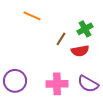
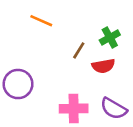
purple circle: (15, 81) -> (18, 84), moved

